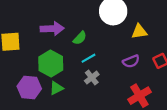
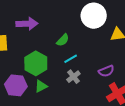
purple arrow: (52, 29) -> (27, 24), moved
purple semicircle: (131, 61) -> (106, 71), moved

